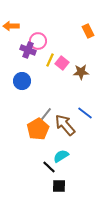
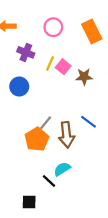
orange rectangle: (88, 31) -> (92, 32), size x1.5
pink circle: (38, 41) -> (53, 27), moved
brown arrow: (65, 125) -> (66, 135), turned -145
black square: (59, 186) -> (29, 202), moved

